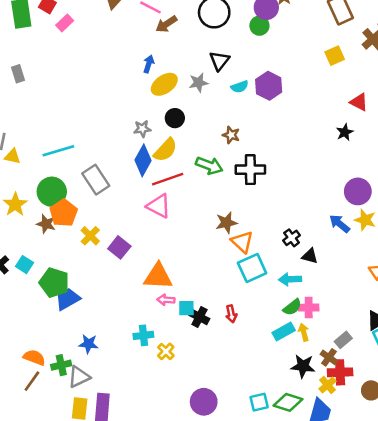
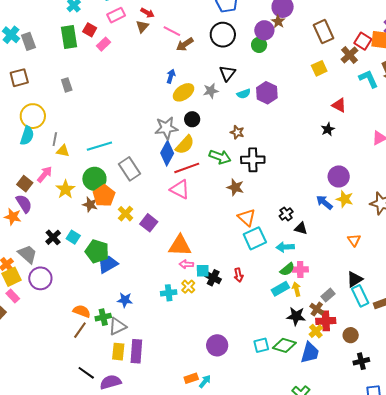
gray star: (142, 129) -> (166, 128), size x1.6
brown star: (226, 223) -> (235, 187), moved, turned 30
yellow cross: (166, 351) -> (188, 287), moved

